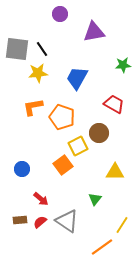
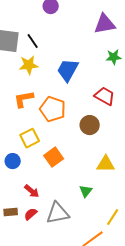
purple triangle: (94, 32) -> (105, 24), moved
yellow square: (78, 146) -> (30, 138), moved
gray triangle: (67, 221) -> (58, 213), turned -45

